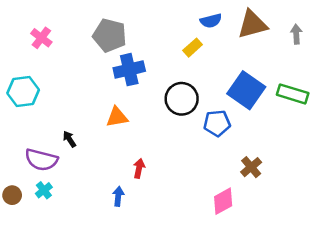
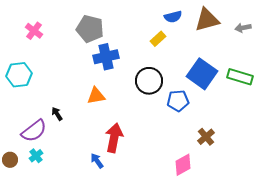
gray arrow: (296, 34) -> (243, 28), turned -98
purple semicircle: (41, 160) -> (34, 131), turned -52
red arrow: (139, 168) -> (114, 138), size x1.8
blue arrow: (118, 196) -> (97, 161), turned -42

